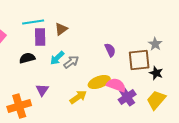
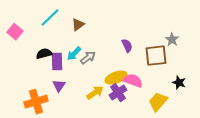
cyan line: (33, 22) -> (50, 18), turned -35
purple rectangle: (40, 37) -> (57, 62), moved
black star: (156, 73) -> (179, 83), moved
purple cross: (127, 97) -> (118, 93), moved
yellow trapezoid: (156, 100) -> (158, 102), moved

